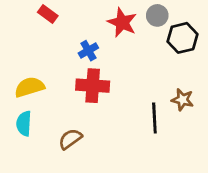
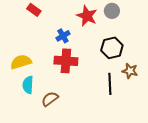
black hexagon: (183, 38) -> (112, 48), moved
cyan semicircle: (24, 124) -> (28, 85), moved

